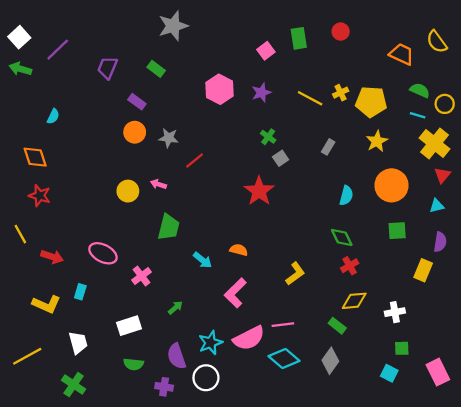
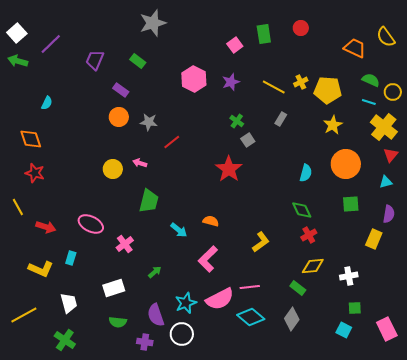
gray rectangle: (328, 147) -> (281, 119), moved

